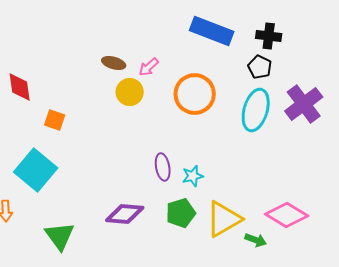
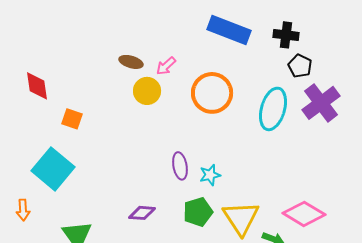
black pentagon: (260, 67) -> (300, 66), moved
purple diamond: (125, 214) -> (142, 213), size x0.7
yellow triangle: (224, 219) -> (241, 218), turned -33

